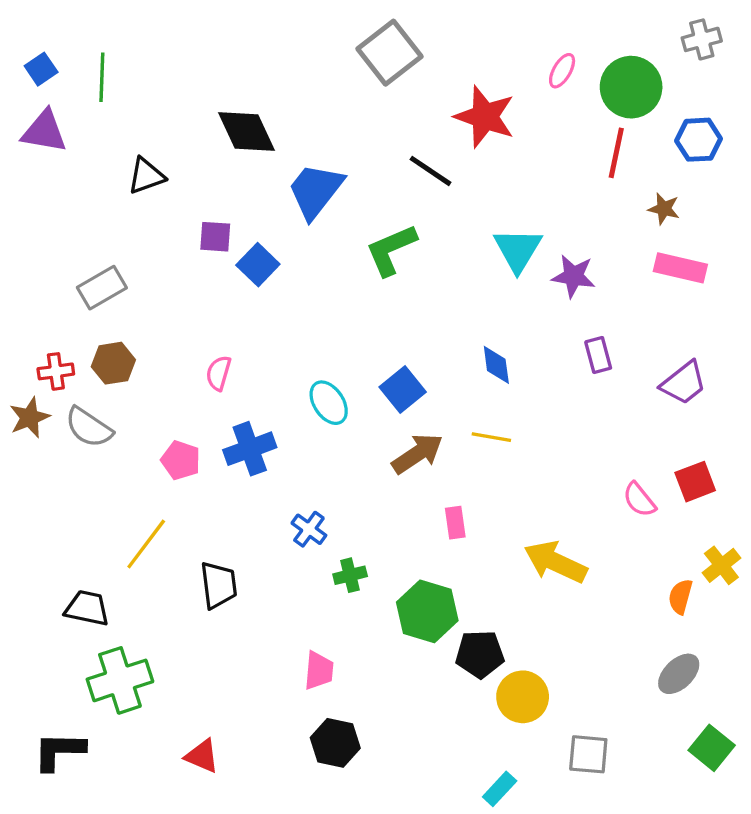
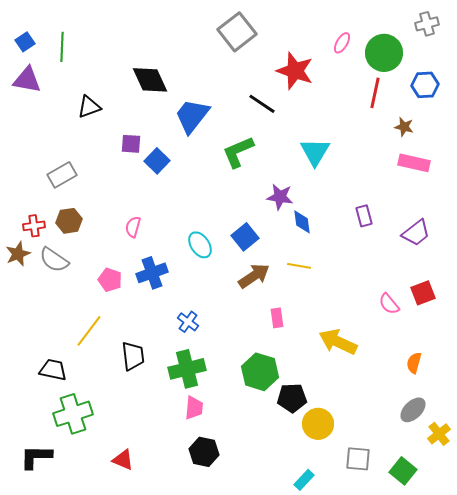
purple star: (574, 276) -> (280, 197), moved
yellow cross: (721, 565) -> (439, 434), moved
green cross: (350, 575) -> (187, 369), moved, size x1.8
green square: (712, 748) -> (403, 471), moved

